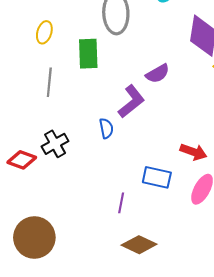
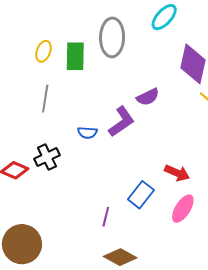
green rectangle: (88, 54) -> (75, 56), moved
blue semicircle: (106, 128) -> (87, 133), moved, turned 102
blue rectangle: (157, 177) -> (141, 195), turned -68

